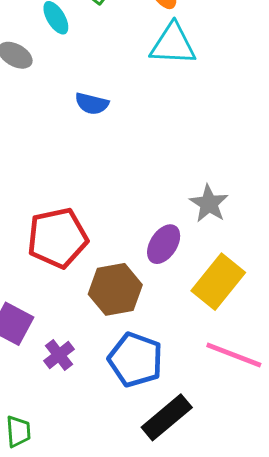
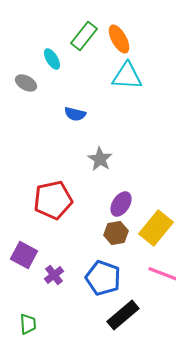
gray star: (209, 204) -> (100, 159), moved
brown hexagon: (115, 289) -> (116, 233), moved, size x0.7

